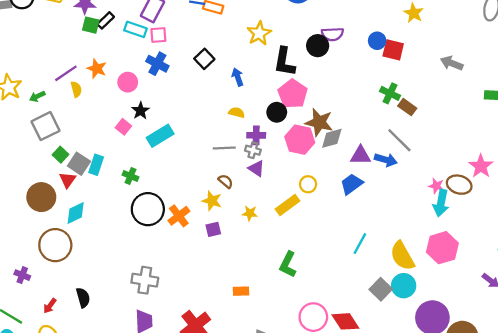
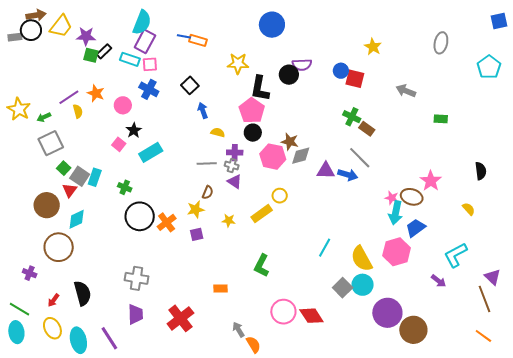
yellow star: (259, 33) -> (238, 64), turned 30
blue arrow: (238, 77) -> (203, 110), moved
pink pentagon: (293, 94) -> (252, 111), moved
brown star: (319, 122) -> (290, 142), size x0.7
brown semicircle: (226, 181) -> (208, 192), turned 72
blue trapezoid: (352, 184) -> (416, 228), moved
yellow star: (212, 201) -> (196, 209), turned -30
black semicircle: (83, 298) -> (82, 293), size x1.4

